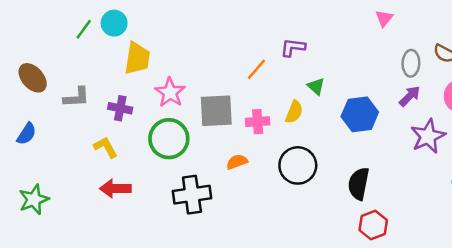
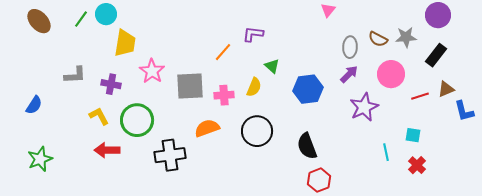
brown ellipse: (33, 78) -> (39, 21), moved
green circle: (169, 139) -> (137, 120), moved
orange semicircle: (237, 162) -> (207, 128), size x1.4
black semicircle: (359, 184) -> (307, 146), turned -32

